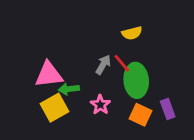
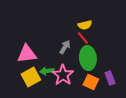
red line: (122, 63) -> (83, 38), moved
green arrow: (69, 89) -> (47, 71), moved
pink star: (100, 105) -> (63, 75), size x1.5

